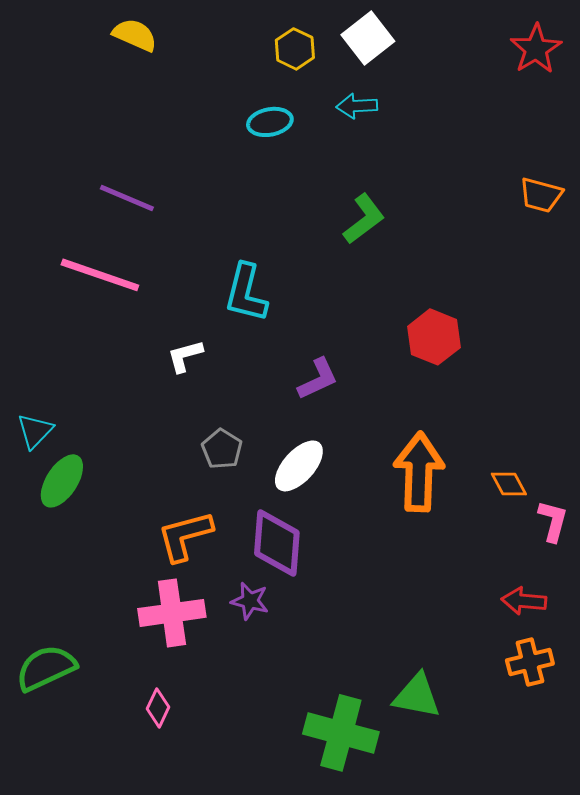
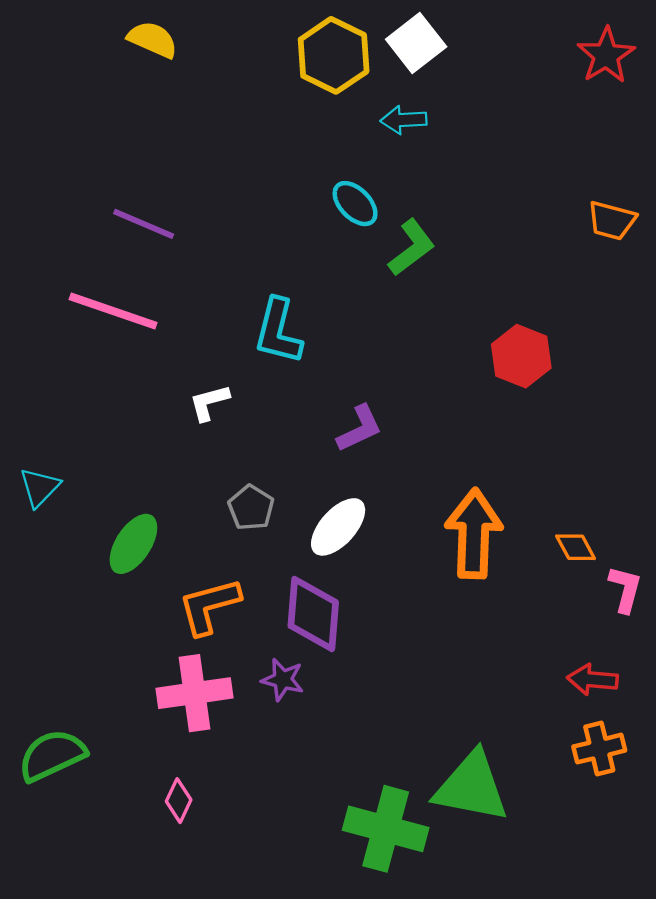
yellow hexagon: (295, 49) -> (334, 55), size x1.6
cyan ellipse: (270, 122) -> (355, 204), moved, turned 57
red hexagon: (434, 337) -> (521, 356), moved
green ellipse: (62, 481) -> (133, 544), moved
green triangle: (417, 696) -> (471, 787), size x1.4

